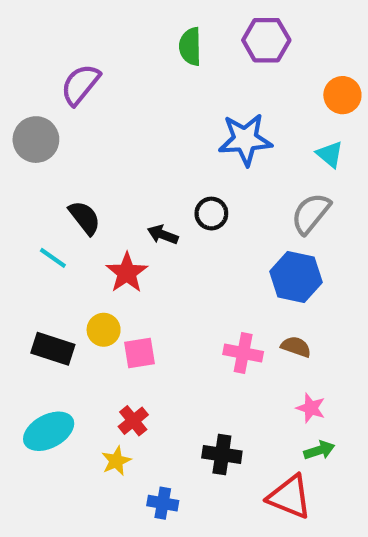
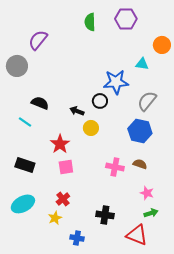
blue star: (245, 140) -> (116, 82), moved
cyan triangle: (330, 154) -> (142, 64), moved, turned -32
black semicircle: (85, 218) -> (40, 103), turned -30
red star: (127, 273) -> (60, 144), moved
yellow circle: (104, 330) -> (91, 128), moved

